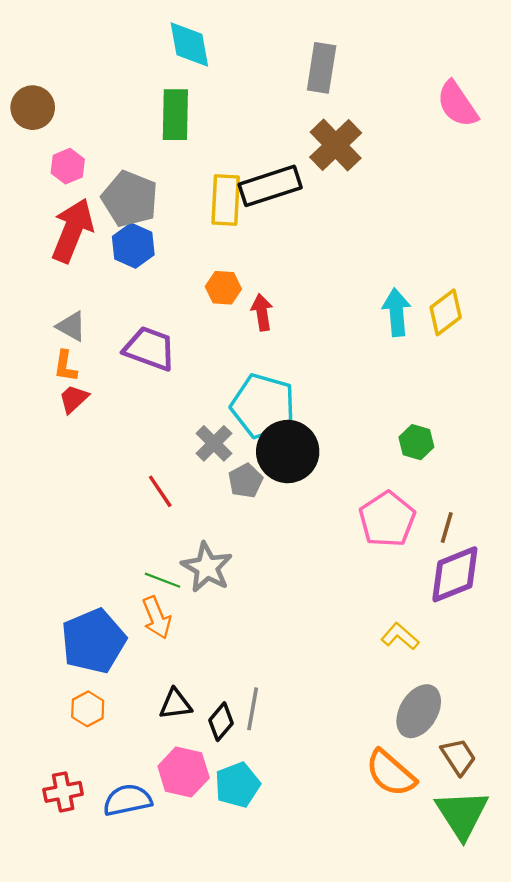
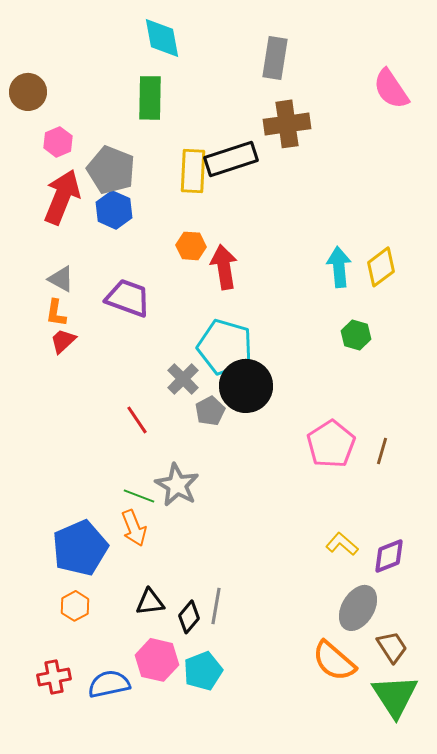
brown cross: (336, 145) -> (287, 124), turned 36
red arrow: (262, 312) -> (224, 267), size x1.4
green hexagon: (416, 442) -> (356, 335), moved
purple diamond: (455, 574) -> (389, 556), moved, size x0.7

